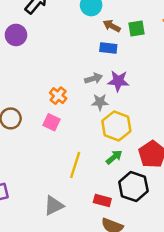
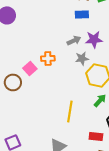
orange cross: (58, 96) -> (48, 58), turned -32
pink square: (52, 122) -> (30, 68), moved, turned 32

